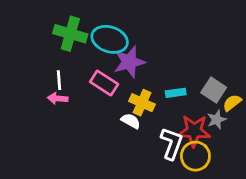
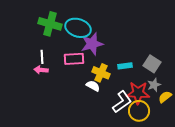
pink rectangle: (104, 83) -> (74, 59), turned -36
yellow semicircle: (232, 103) -> (165, 97), moved
white L-shape: (172, 143) -> (122, 102), turned 35

